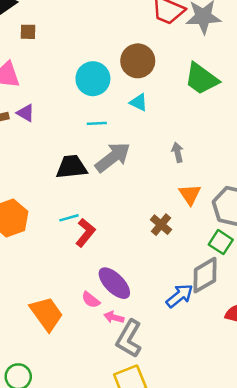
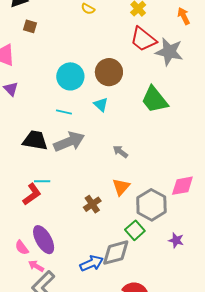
gray arrow: (178, 152) -> (120, 152), turned -56
cyan line: (69, 218) -> (42, 181), moved

